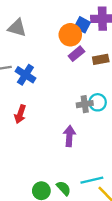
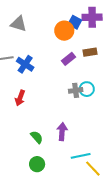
purple rectangle: (76, 54) -> (69, 59), moved
purple arrow: (69, 136) -> (62, 132), moved
green semicircle: (64, 188) -> (37, 137), moved

